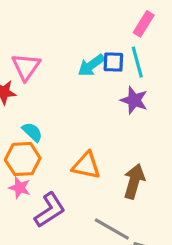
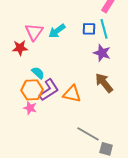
cyan arrow: (91, 65) -> (57, 31), moved
brown arrow: (134, 181) -> (104, 83), moved, turned -55
purple L-shape: (50, 210) -> (49, 90), moved

